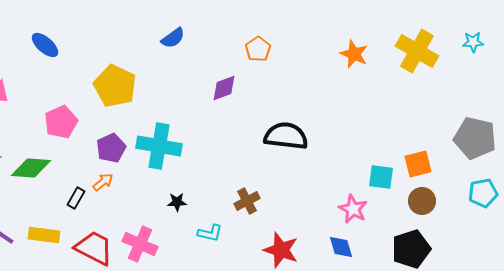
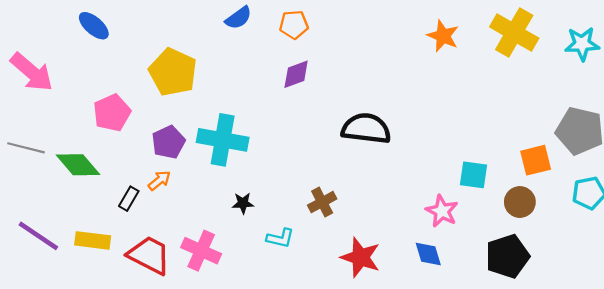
cyan star: (473, 42) -> (582, 44), moved, size x1.4
orange pentagon: (258, 49) -> (294, 25), moved, turned 30
orange square: (418, 164) -> (536, 160), moved
green diamond: (31, 168) -> (78, 165), turned 45

